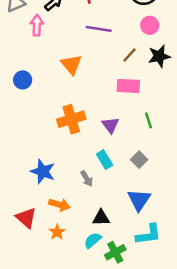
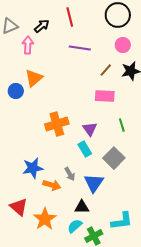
orange triangle: (71, 65) -> (34, 78), moved, turned 30
cyan rectangle: (105, 160) -> (85, 149), moved
gray square: (139, 160) -> (114, 158), size x1.5
blue star: (43, 171) -> (33, 168), turned -30
blue triangle: (139, 200) -> (94, 183), moved
orange arrow: (59, 205) -> (52, 185), moved
orange star: (57, 232) -> (45, 219), size x1.6

